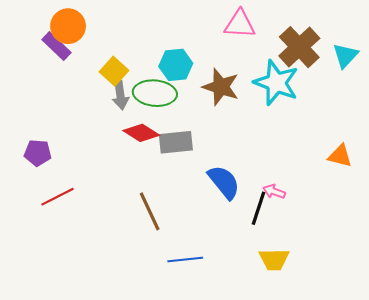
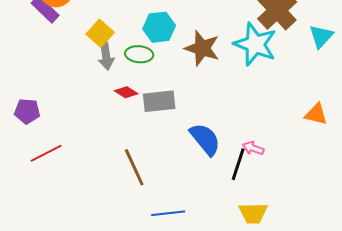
cyan triangle: (345, 55) -> (321, 36), moved
green ellipse: (155, 93) -> (139, 54), size x0.7
red diamond: (141, 133) -> (126, 92), size x0.7

